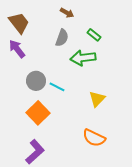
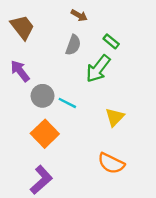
purple arrow: (17, 49) -> (20, 71), moved
green arrow: (83, 58) -> (98, 69), turned -45

